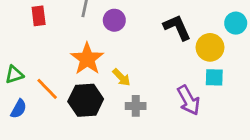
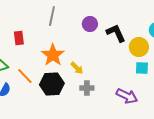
red rectangle: (39, 16) -> (19, 38), moved
purple circle: (114, 20) -> (90, 24), moved
purple arrow: (189, 100) -> (127, 96), moved, turned -35

